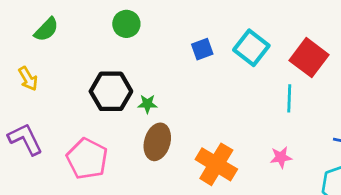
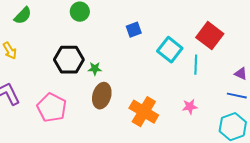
cyan square: (251, 48) -> (170, 50), moved

